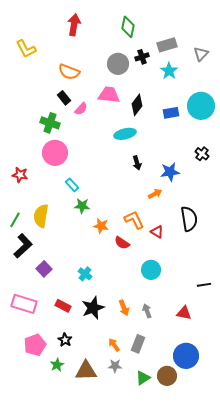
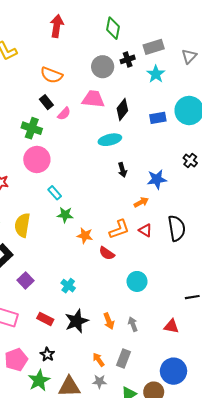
orange L-shape: (134, 220) -> (119, 229), turned 95
red triangle: (157, 232) -> (145, 230), moved
green star: (57, 365) -> (39, 380), size x1.5

